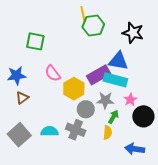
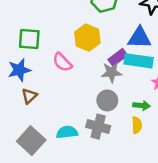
green square: (35, 41) -> (29, 39), moved
purple rectangle: (99, 75) -> (118, 57), size x0.7
yellow hexagon: (74, 89) -> (87, 38), moved
gray star: (105, 100) -> (111, 72), moved
green arrow: (113, 117) -> (142, 105), turned 72

